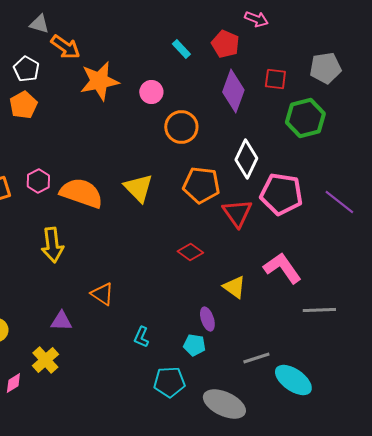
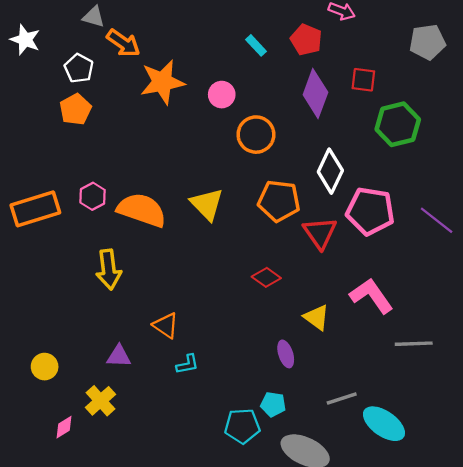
gray pentagon: (325, 68) -> (427, 42), moved
cyan L-shape: (141, 337) -> (187, 364), moved, turned -125
cyan pentagon: (194, 345) -> (273, 404), moved

